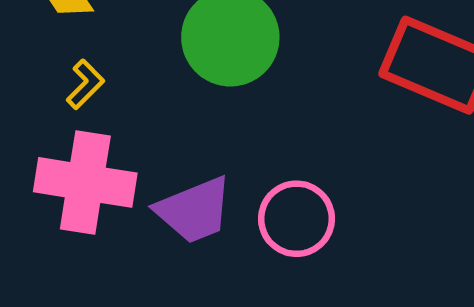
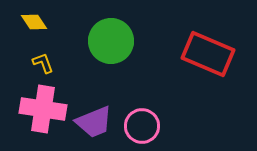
yellow L-shape: (85, 84) -> (43, 63), turned -65

